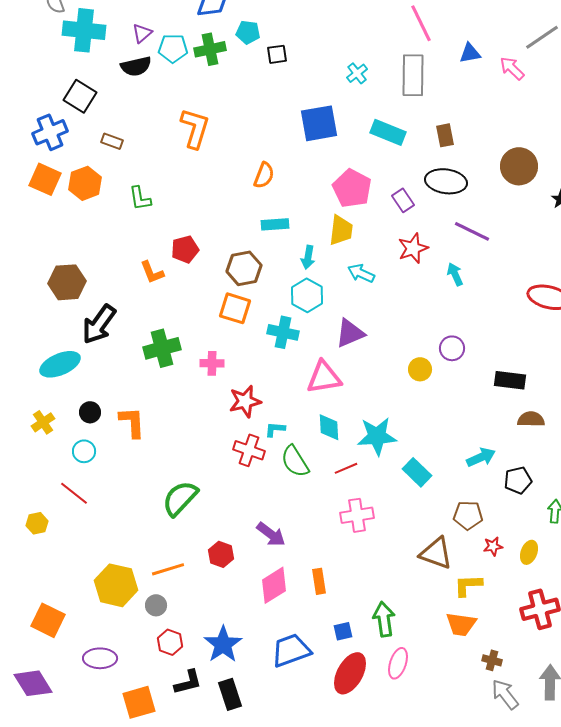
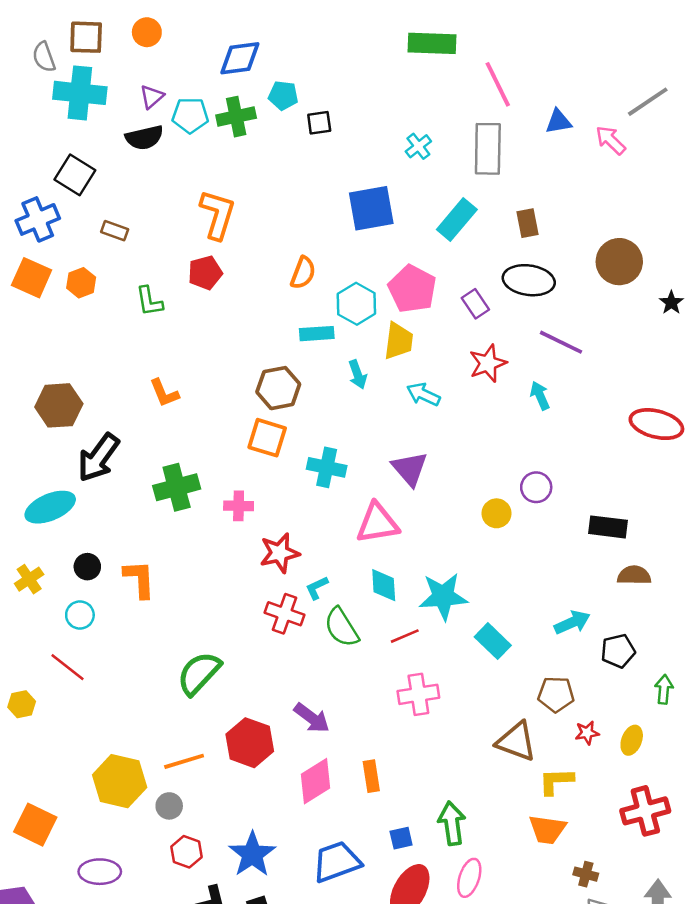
cyan rectangle: (388, 132) -> (457, 219), turned -72
orange hexagon: (85, 183) -> (81, 283), size x0.7
red pentagon: (185, 249) -> (205, 273), moved
cyan arrow: (308, 257) -> (358, 374), turned -30
cyan hexagon: (307, 295) -> (356, 304), moved
purple triangle: (350, 333) -> (410, 469), turned -48
cyan L-shape: (275, 429) -> (317, 588), turned -30
red hexagon: (221, 554) -> (250, 743), size x1.5

